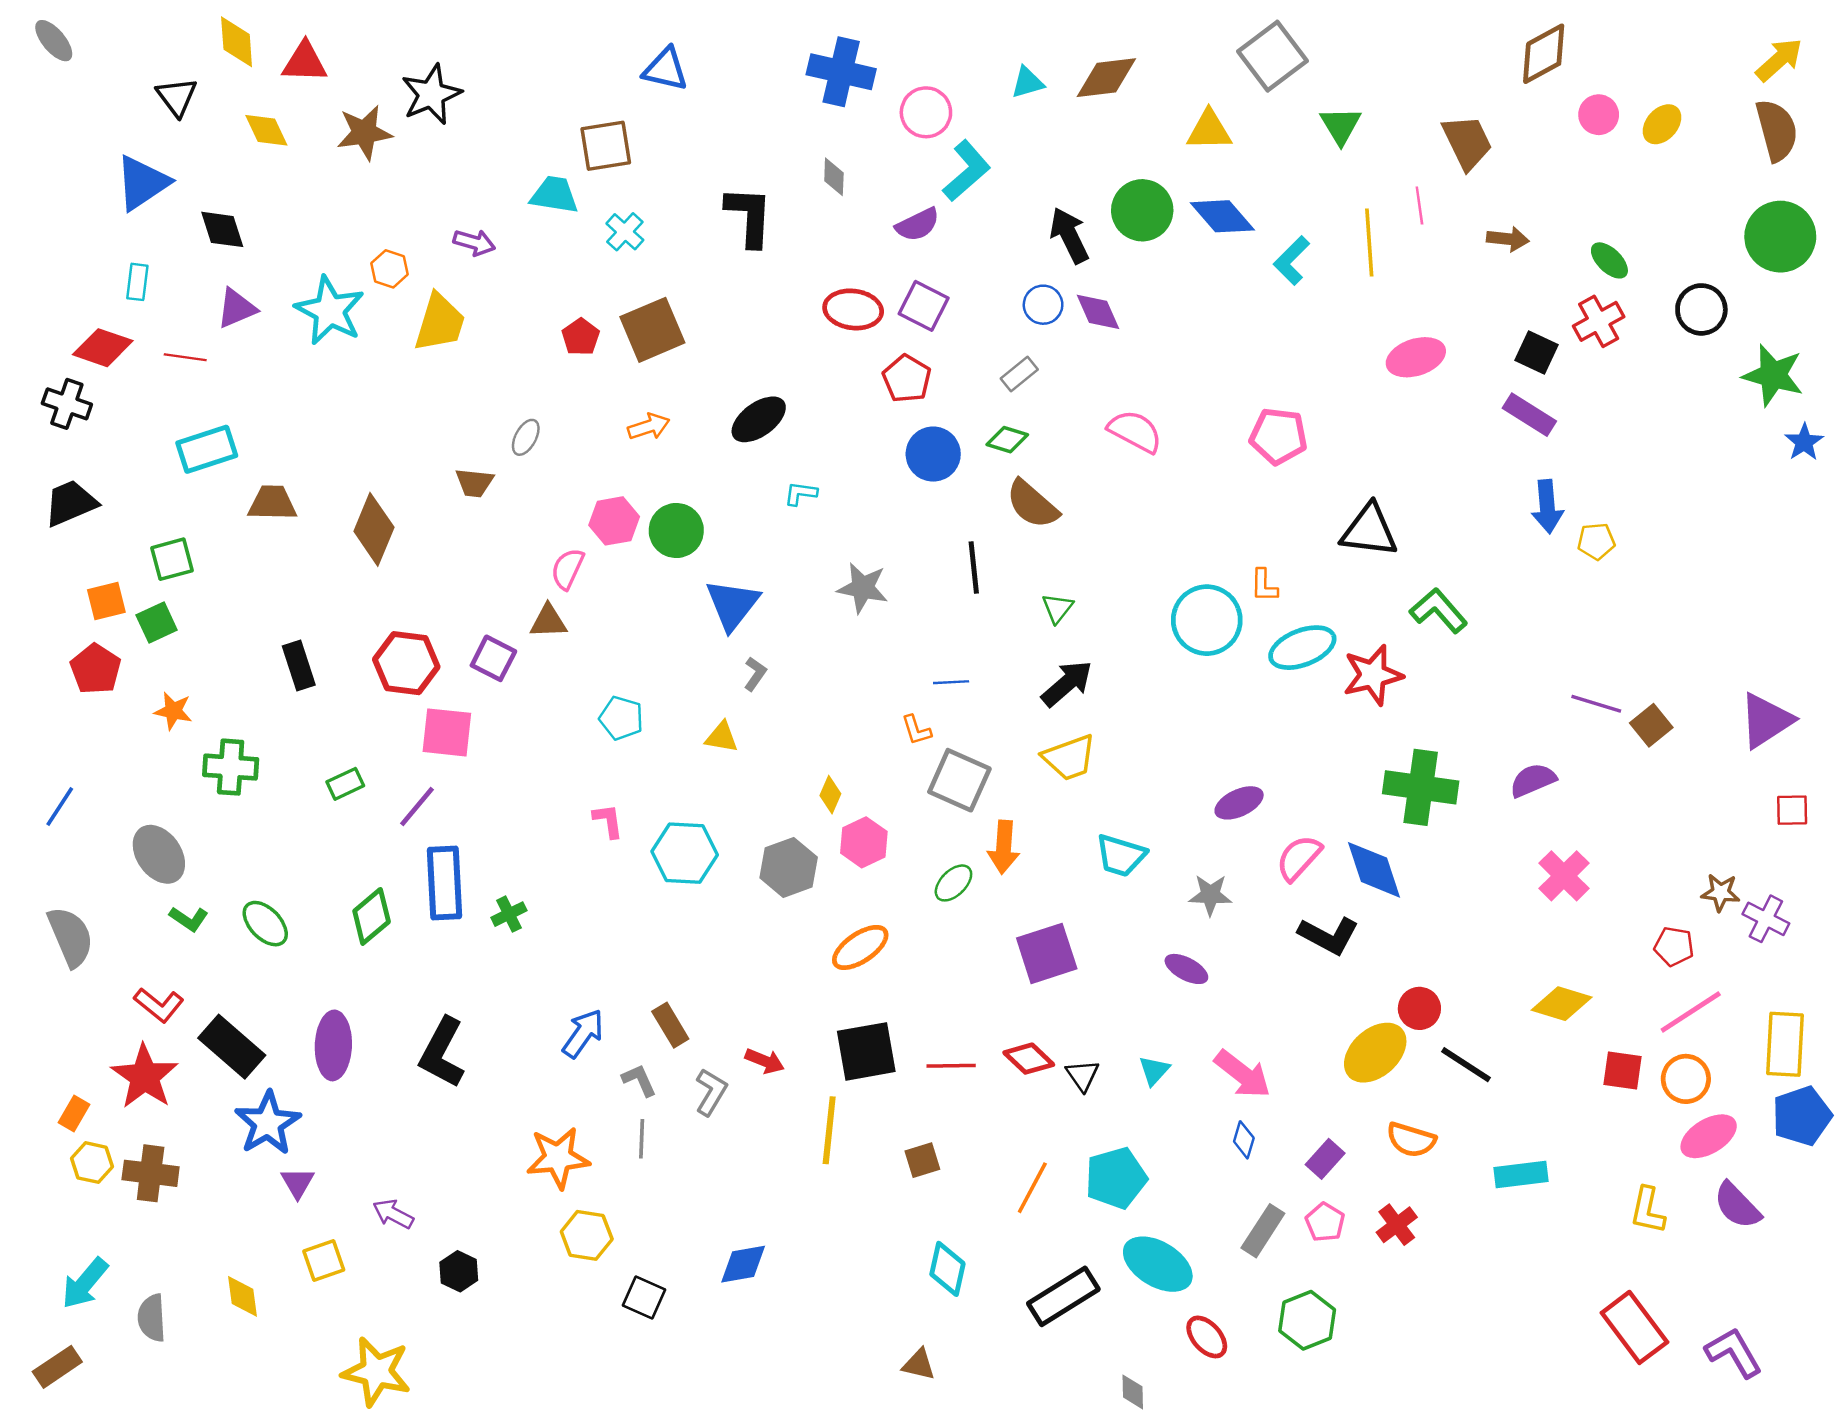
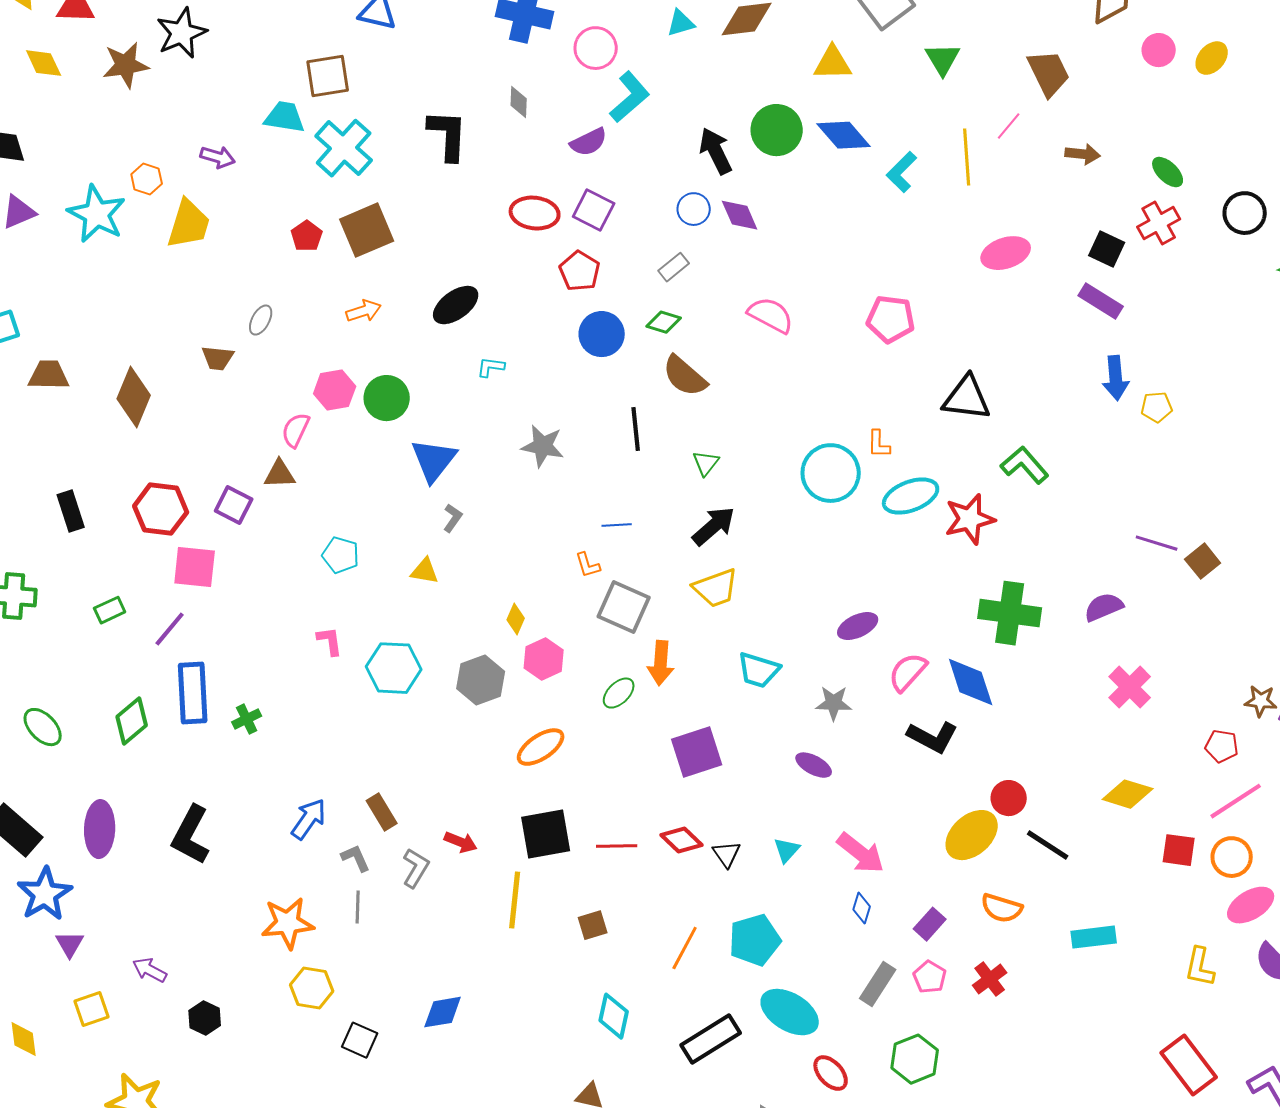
pink line: (1419, 206) -> (1009, 126), turned 48
cyan cross: (625, 232) -> (344, 148), size x1.8

